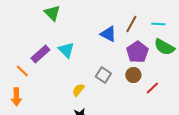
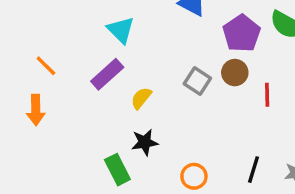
purple rectangle: (40, 54) -> (107, 74), moved
gray square: (103, 75) -> (197, 81), moved
red line: (152, 88) -> (267, 95), turned -48

